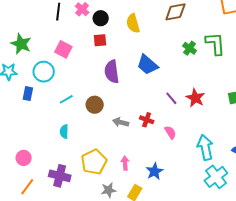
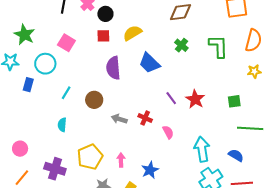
yellow semicircle: (133, 23) -> (132, 33), moved, turned 72
green cross: (190, 48) -> (181, 45), moved
cyan line: (66, 99) -> (66, 93), turned -32

